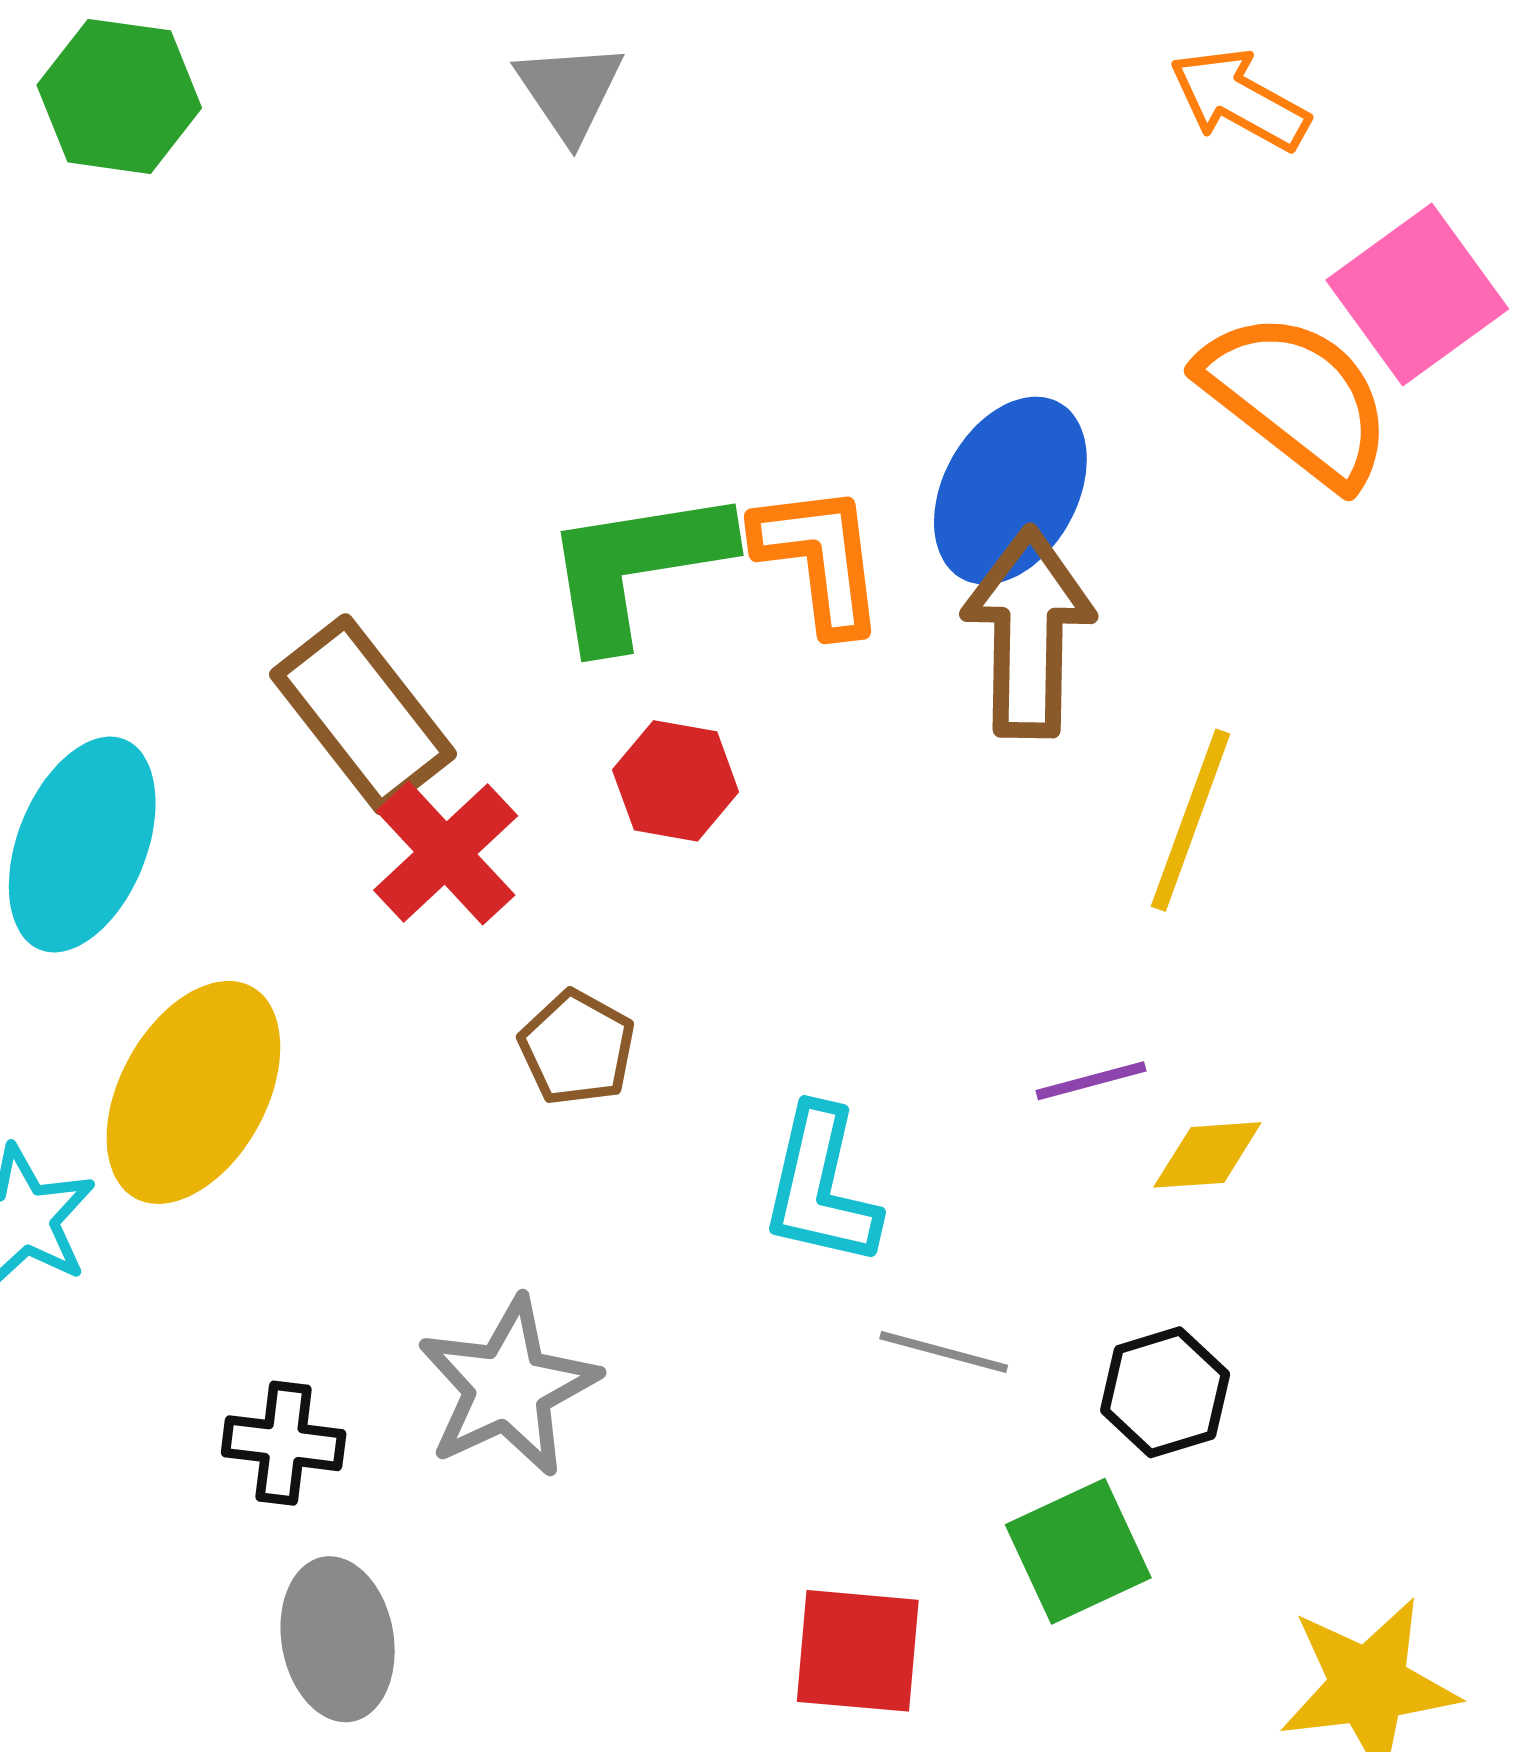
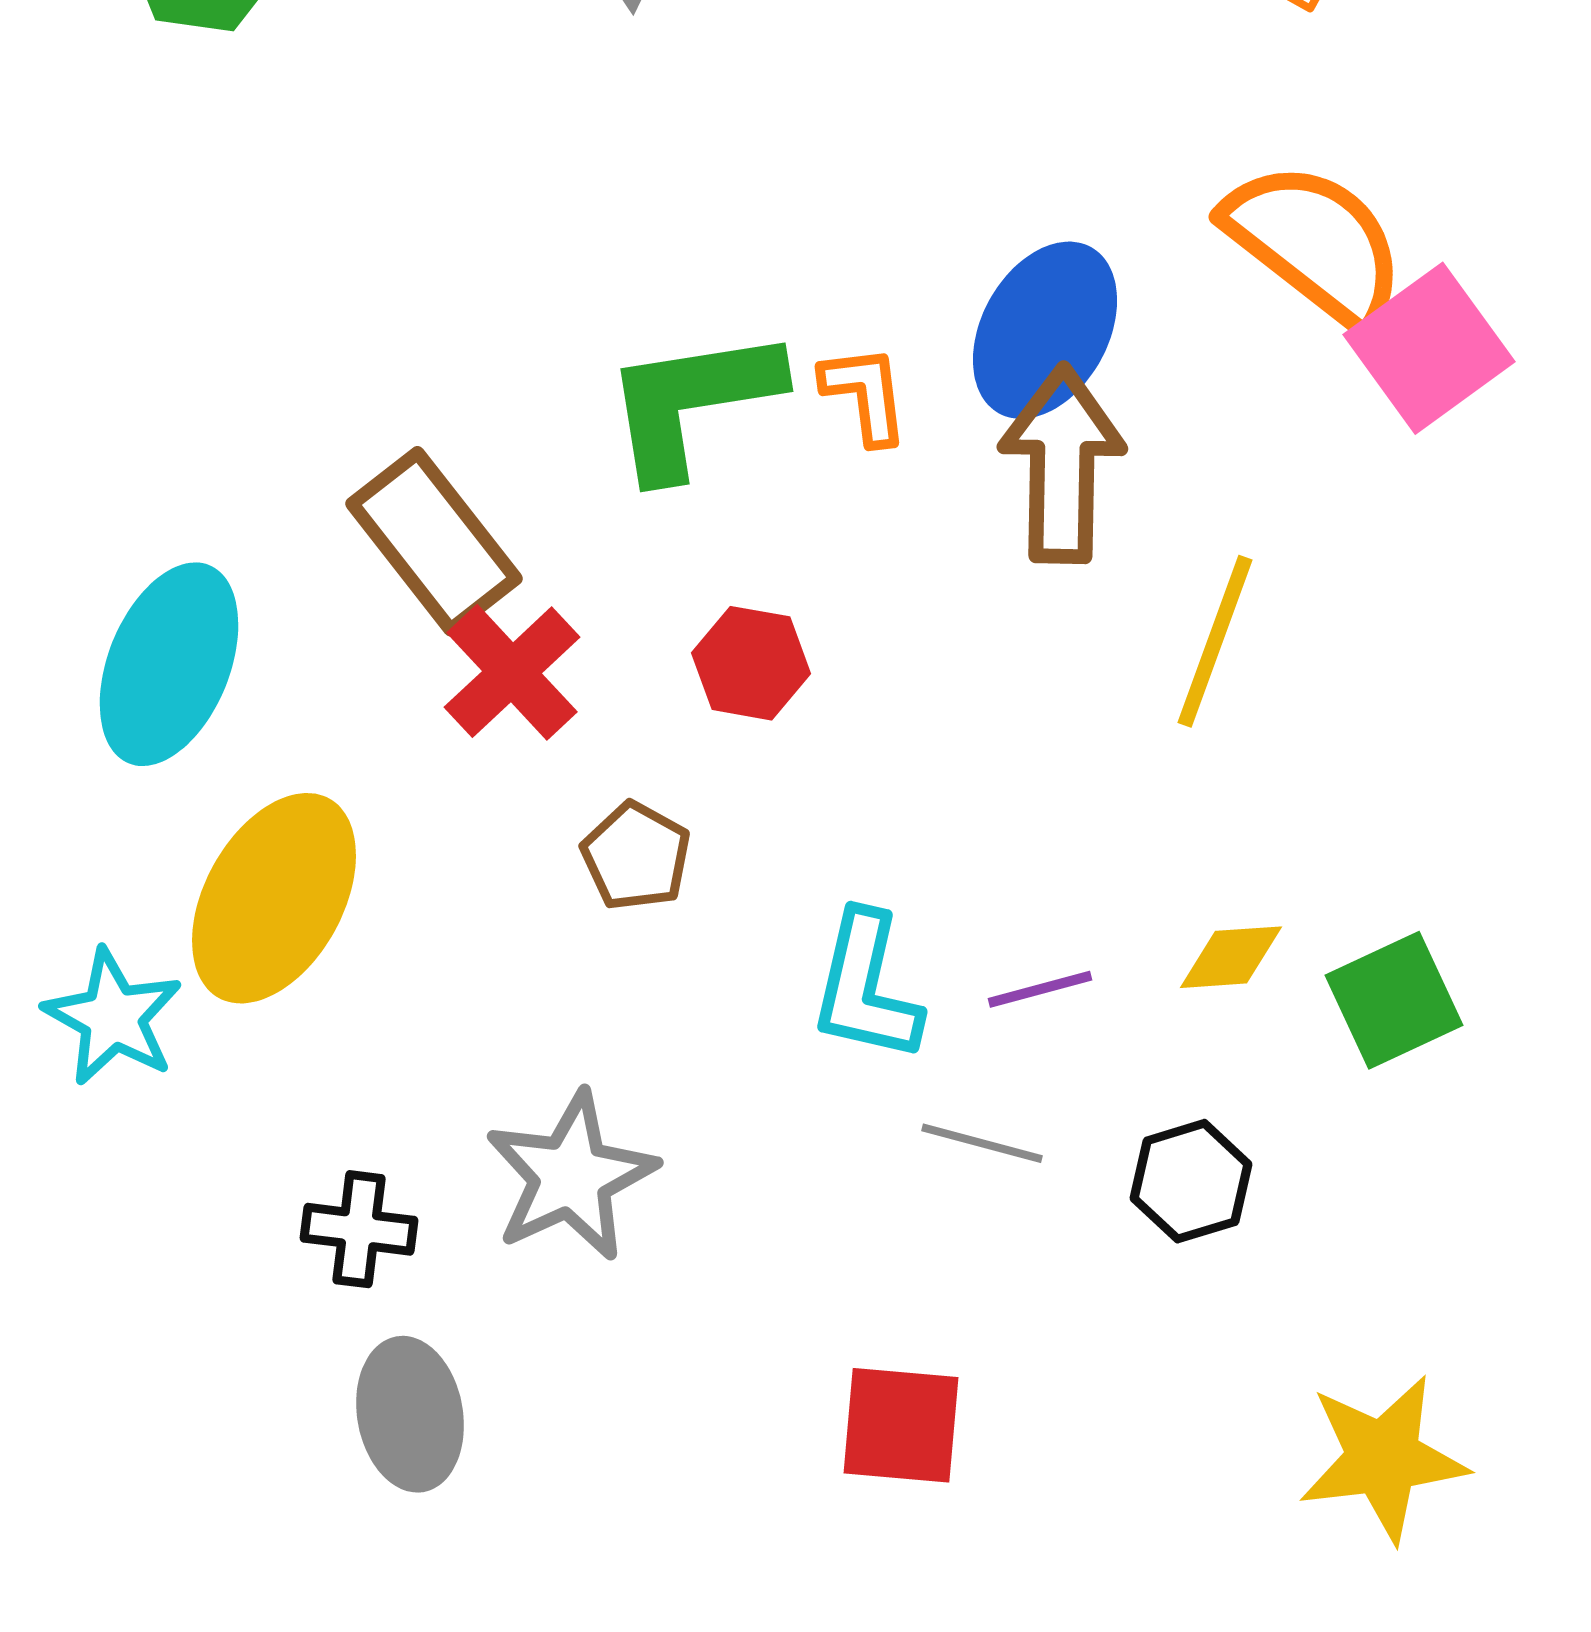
pink square: (1417, 295) -> (1429, 348), moved
orange L-shape: (820, 558) -> (865, 394), size x0.7
red hexagon: (676, 781) -> (751, 663), moved
purple line: (1091, 1081) -> (1040, 989), moved
green square: (1078, 1551) -> (1394, 1000), moved

